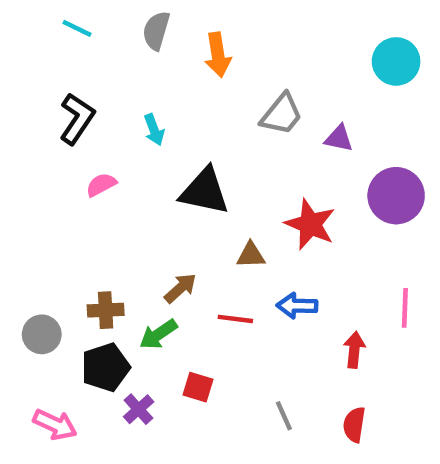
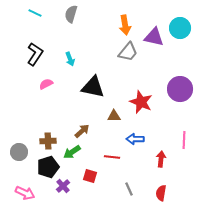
orange arrow: (218, 55) -> (125, 25), moved
purple triangle: (339, 138) -> (154, 37), moved, size x1.5
red line: (235, 319) -> (112, 157), moved

